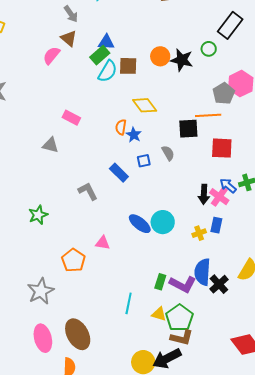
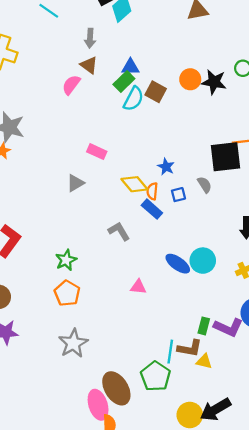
gray arrow: (71, 14) -> (90, 38), turned 42
brown square: (128, 66) -> (156, 92), turned 30
yellow diamond: (145, 105) -> (134, 184), moved
orange semicircle: (121, 127) -> (152, 191), moved
black square: (188, 129) -> (225, 157), size x1.4
gray triangle: (50, 145) -> (75, 183), turned -42
orange pentagon: (73, 260) -> (67, 293), moved
green pentagon: (179, 318) -> (155, 376), moved
pink ellipse: (43, 338) -> (98, 405), moved
brown L-shape: (182, 338) -> (190, 348), moved

